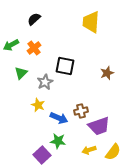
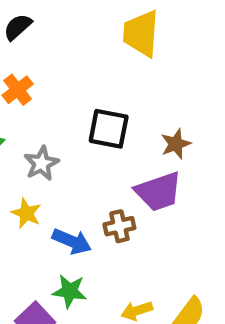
black square: (65, 66) -> (109, 129), moved
purple trapezoid: (99, 126) -> (158, 192), moved

